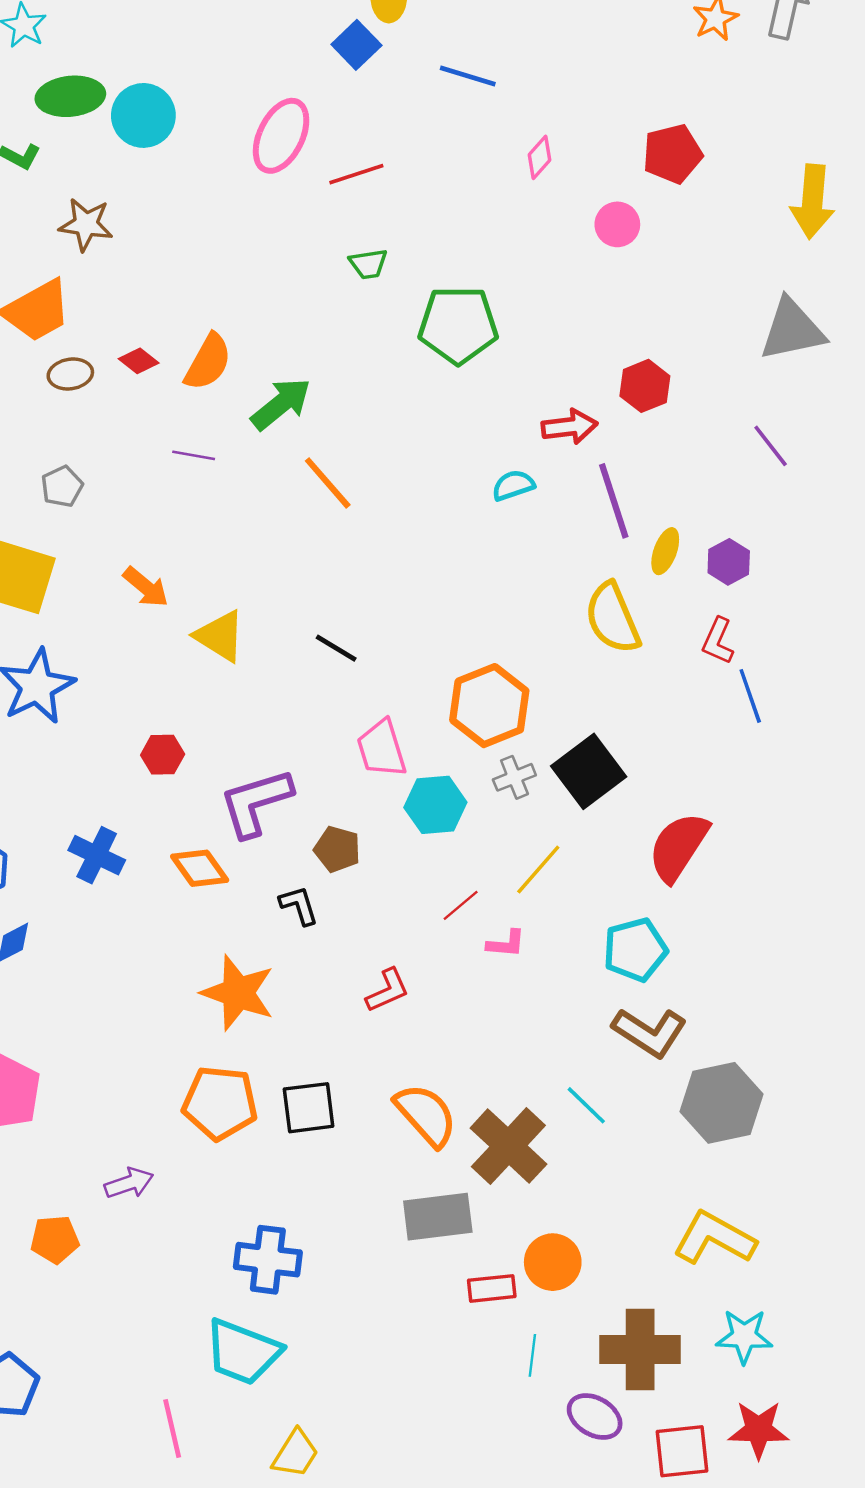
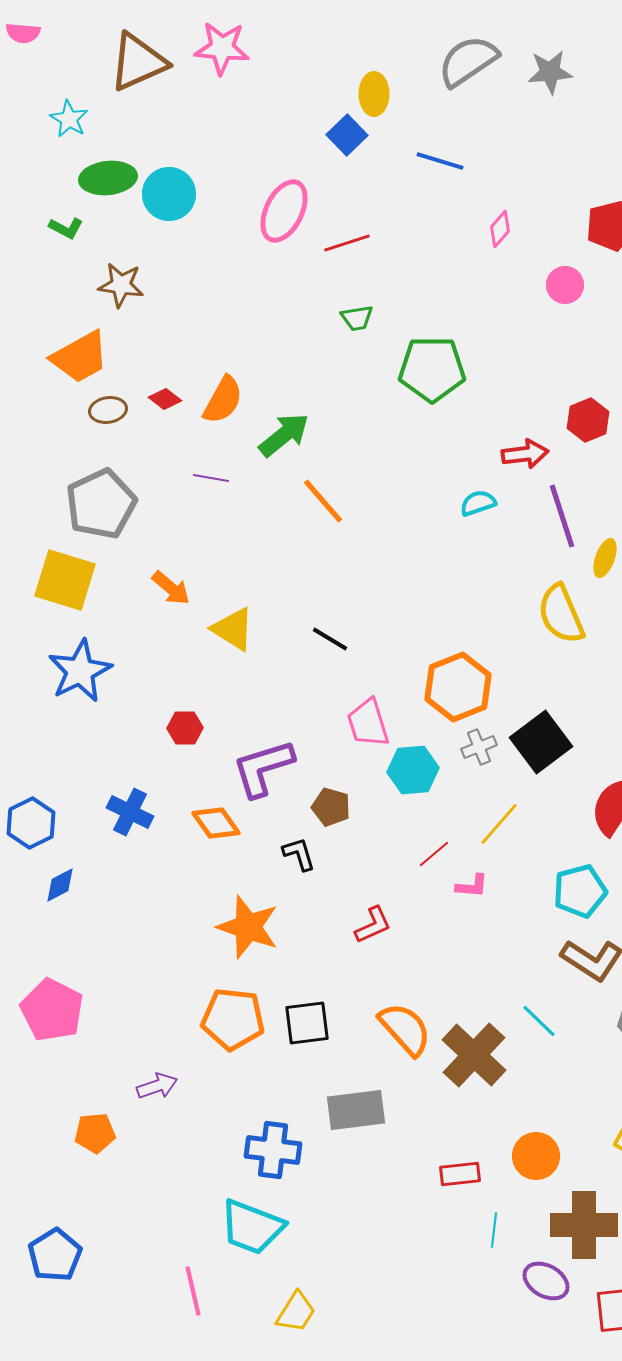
gray pentagon: (62, 487) -> (101, 504), size x2.0
gray rectangle: (438, 1217) -> (356, 1110), moved
orange circle: (553, 1262) -> (536, 1156), moved

